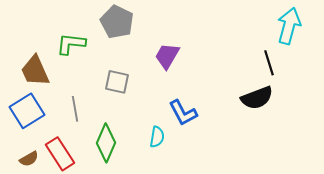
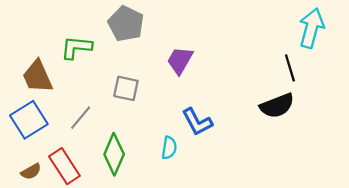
gray line: (75, 109) -> (81, 118), turned 50

